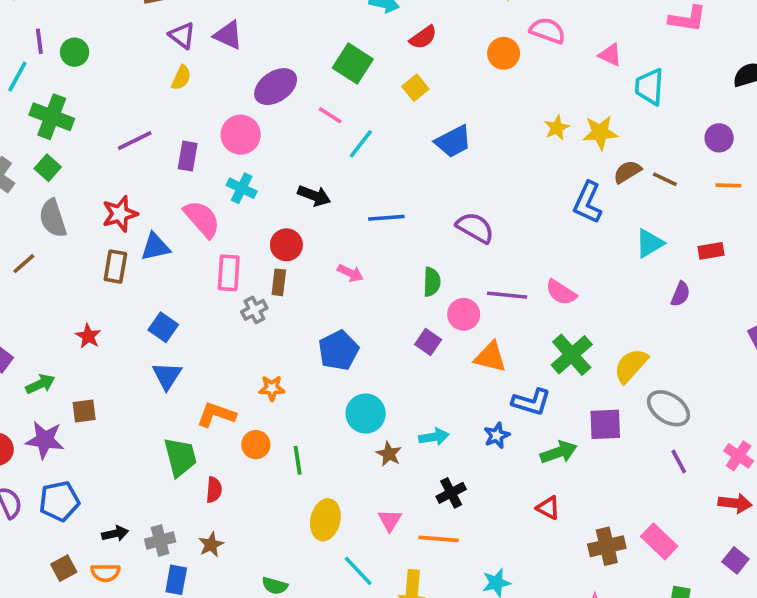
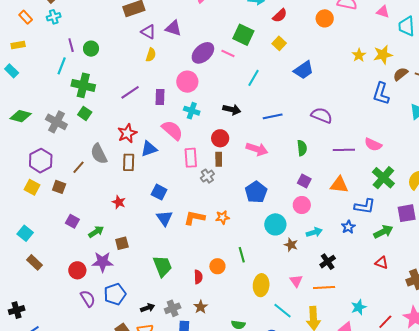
pink line: (330, 115) -> (228, 53), moved
gray semicircle: (53, 218) -> (99, 154), moved
pink arrow: (350, 273) -> (257, 149), size x1.5
pink circle: (464, 314) -> (302, 205), moved
orange L-shape: (216, 415) -> (194, 218), moved
orange circle: (256, 445) -> (217, 266), moved
green trapezoid: (180, 457) -> (162, 266), moved

